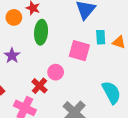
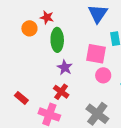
purple star: (12, 56) -> (65, 67), moved
pink circle: (56, 72) -> (103, 75), moved

